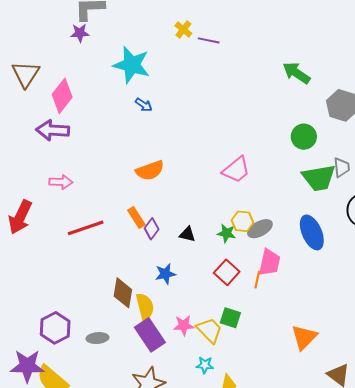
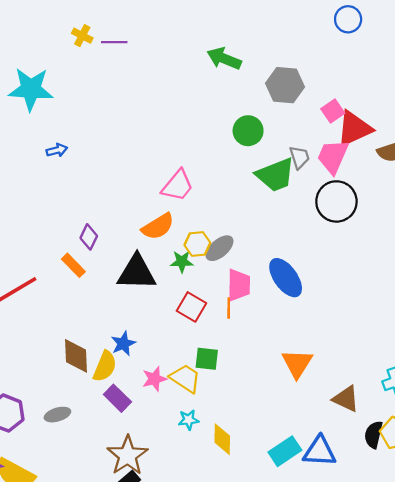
blue arrow: (144, 105) -> (57, 150), moved, turned -36
orange semicircle: (150, 170) -> (158, 226), moved
purple diamond: (152, 229) -> (89, 237), moved
blue ellipse: (312, 232) -> (286, 278), moved
black triangle: (187, 234) -> (137, 272), size x2.0
blue star: (165, 274) -> (123, 344), moved
yellow semicircle: (145, 306) -> (105, 366), turned 48
purple rectangle: (150, 335) -> (117, 398), size x0.7

